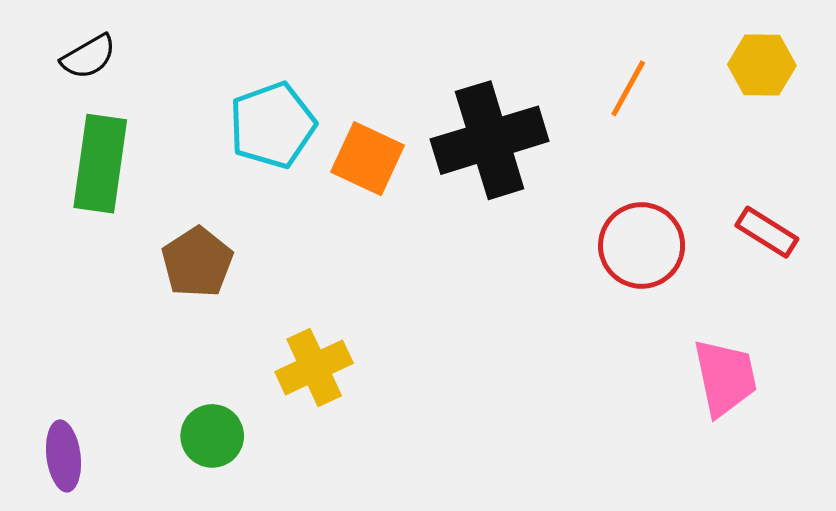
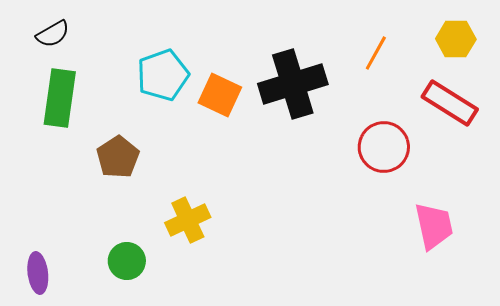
red rectangle: (767, 232) -> (450, 103), moved, size x1.5

